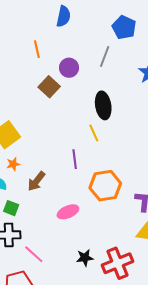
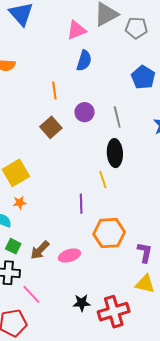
gray line: (105, 56) -> (117, 117), moved, turned -40
brown square: (49, 87) -> (51, 127), moved
brown arrow: (36, 181) -> (40, 250), moved

